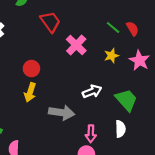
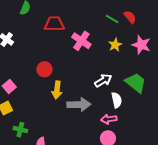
red trapezoid: (50, 22) -> (54, 24), turned -45
yellow arrow: (30, 92) -> (57, 90), moved
white semicircle: (120, 129) -> (117, 100), moved
pink arrow: (91, 134) -> (109, 119), turned 91

